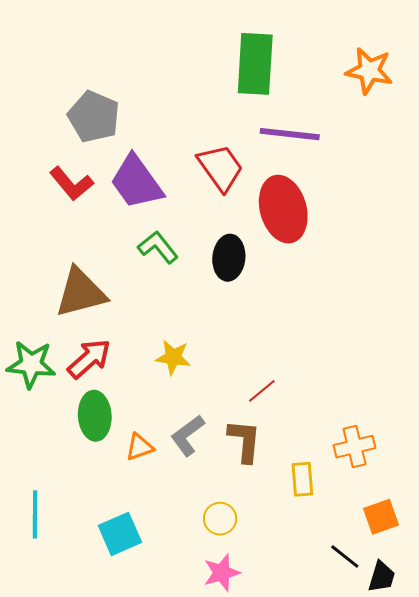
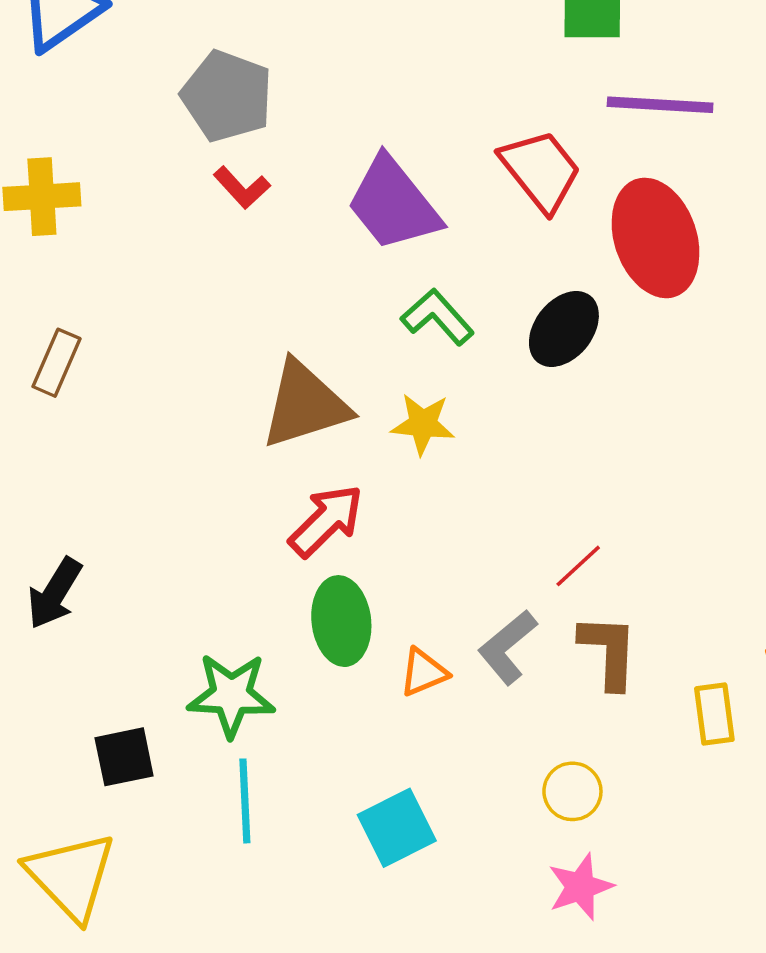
gray pentagon: (94, 117) -> (227, 96), moved
red L-shape: (71, 184) -> (242, 188), moved, size x0.7
black ellipse: (229, 258) -> (564, 329), turned 36
yellow star: (173, 357) -> (423, 424), moved
green star: (31, 364) -> (231, 695), moved
red line: (262, 391) -> (578, 566), moved

